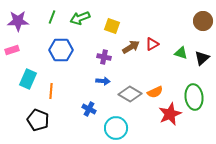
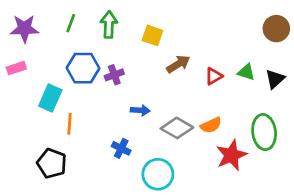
green arrow: (80, 18) -> (109, 24), turned 114
red triangle: (152, 44) -> (214, 76), moved
purple cross: (104, 57) -> (114, 75), moved, turned -32
cyan rectangle: (28, 79) -> (50, 98), moved

